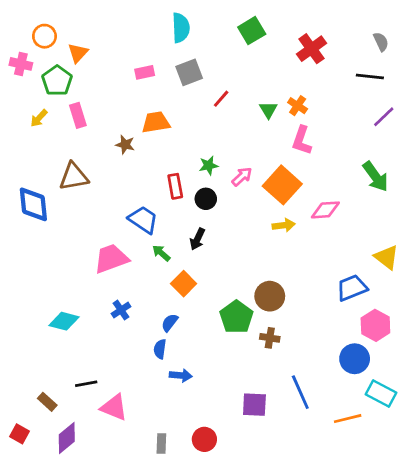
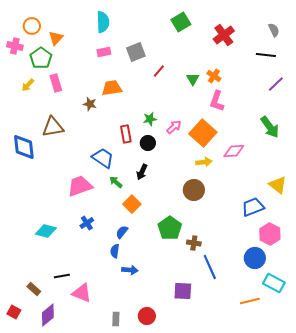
cyan semicircle: (181, 28) -> (103, 22), moved
brown circle: (270, 296) -> (194, 190), moved
blue line: (300, 392) -> (210, 267), moved

